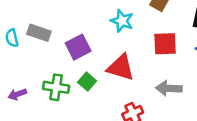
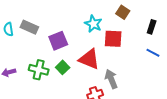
red square: (165, 44) -> (113, 39), moved
gray arrow: (169, 88) -> (111, 79), moved, turned 60

